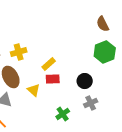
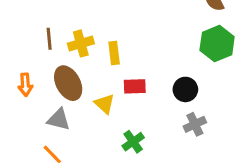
yellow rectangle: (49, 64) -> (114, 53), moved, turned -56
green cross: (63, 114) -> (133, 142), moved

